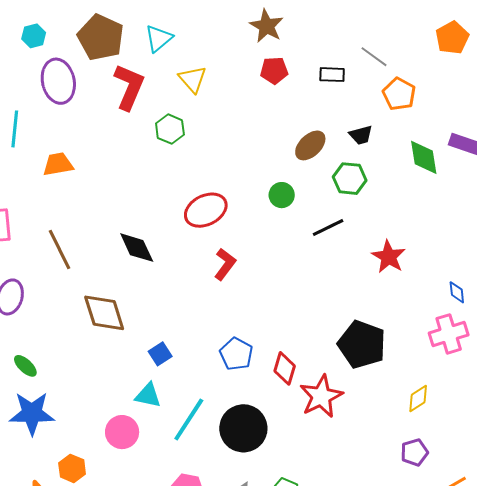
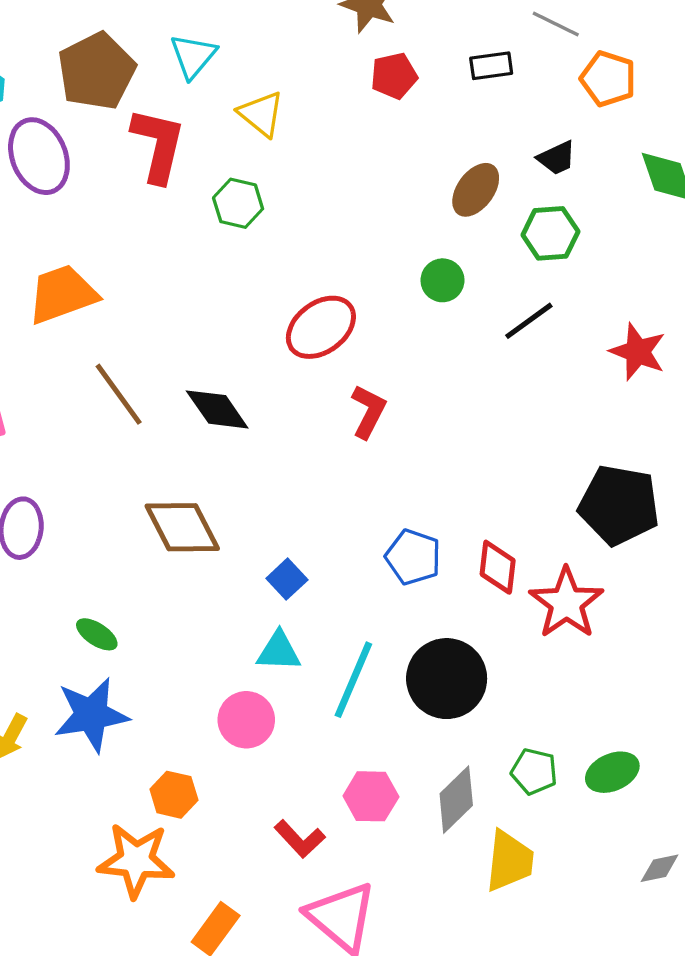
brown pentagon: (101, 37) -> (97, 71), turned 30
orange trapezoid: (58, 164) -> (62, 294), size x1.4
brown line: (59, 249) -> (119, 394), moved
green ellipse: (25, 366) -> (97, 634), moved

